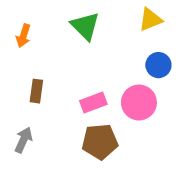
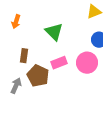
green triangle: (85, 26) -> (54, 32), moved
brown pentagon: (100, 142) -> (38, 76), moved, turned 30

